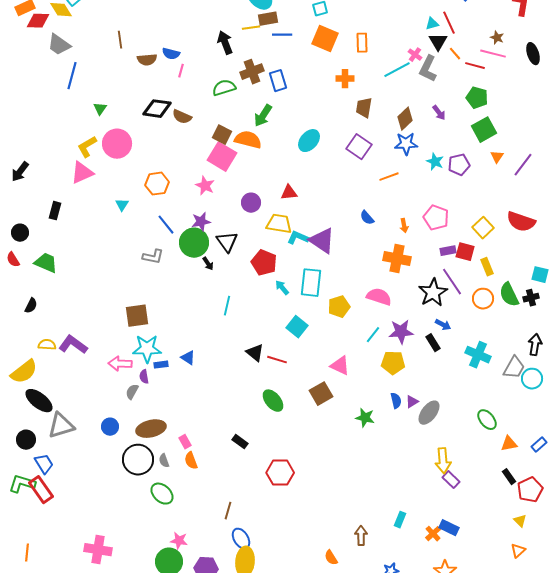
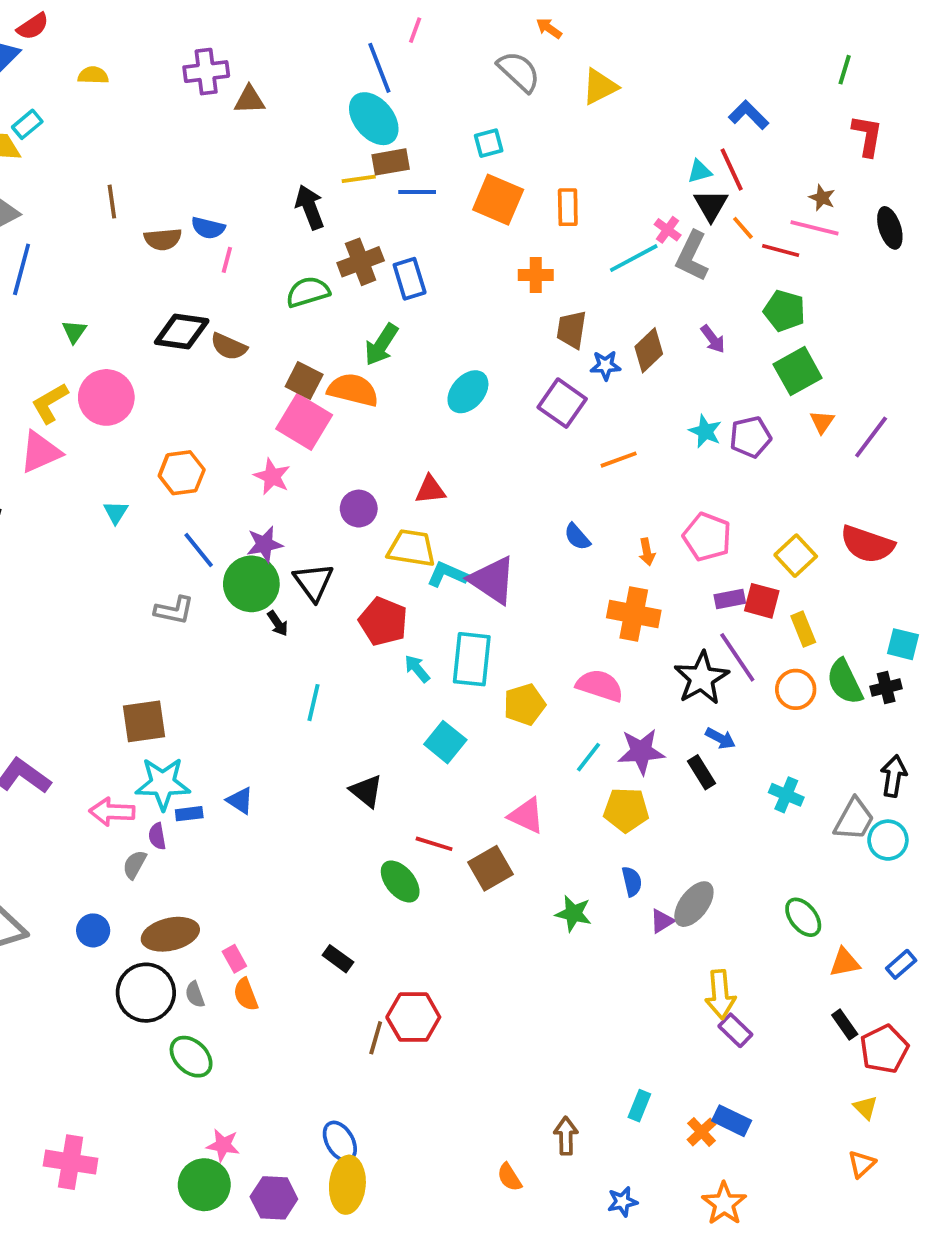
blue star: (406, 144) -> (605, 365), moved, size x0.7
cyan cross: (478, 355) -> (786, 795), size x0.7
red line: (277, 360) -> (434, 844), moved
purple triangle: (412, 402) -> (662, 921), moved
brown line: (228, 511) -> (376, 1038), moved

